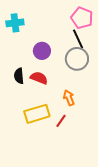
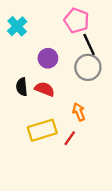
pink pentagon: (82, 18) -> (77, 21), moved
cyan cross: (15, 23) -> (17, 26), turned -36

